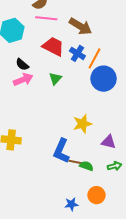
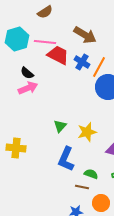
pink line: (46, 18) -> (45, 42), moved
green triangle: (55, 79) -> (60, 126), moved
brown line: (75, 162) -> (82, 187), moved

